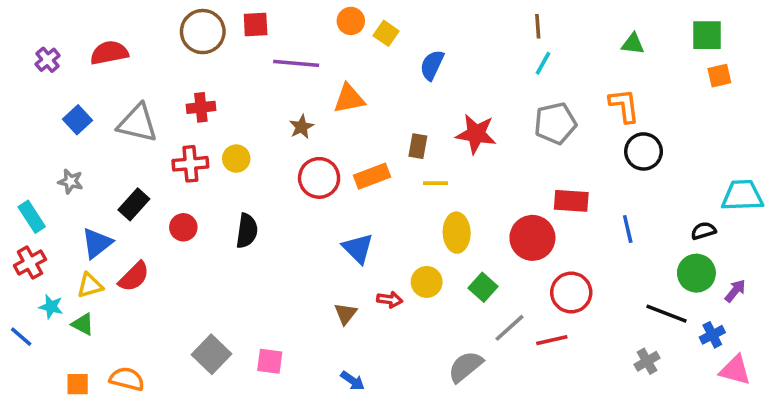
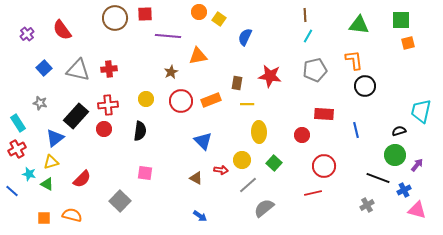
green triangle: (633, 44) -> (359, 25), size x1.5
red semicircle: (109, 53) -> (62, 30), turned -115
red cross: (201, 107) -> (109, 69), moved
yellow circle: (236, 159) -> (146, 99), moved
red cross: (190, 164) -> (108, 105), moved
cyan trapezoid: (742, 196) -> (421, 111), turned -75
black rectangle: (134, 204) -> (76, 116), size x1.4
red circle: (532, 238) -> (302, 135), size x0.6
red semicircle: (134, 277) -> (82, 179), moved
brown triangle: (346, 314) -> (196, 178), turned -40
gray line: (510, 328) -> (248, 185), moved
pink square: (270, 361) -> (145, 173), moved

